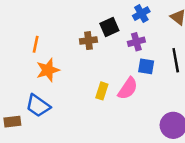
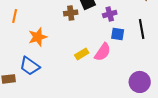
orange line: (36, 44) -> (15, 16), moved
yellow rectangle: (102, 91) -> (82, 54), turned 40

